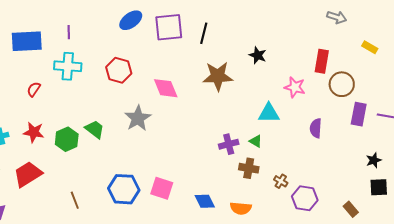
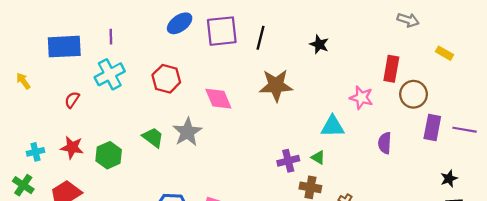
black star: (258, 55) -> (319, 44), moved
cyan cross: (68, 66) -> (110, 74), turned -32
green trapezoid: (95, 129) -> (153, 137), moved

